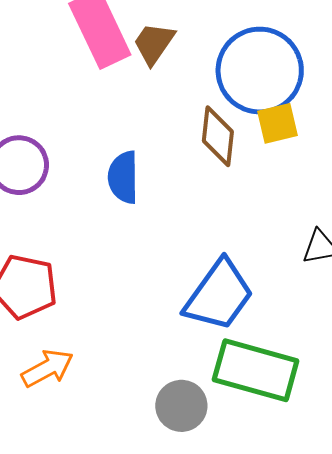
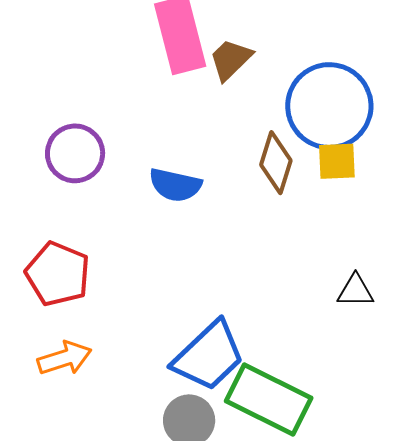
blue semicircle: (123, 177) -> (175, 185), turned -88
blue trapezoid: (219, 295) -> (209, 356), moved

